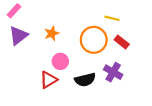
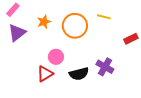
orange star: (52, 33) -> (44, 22), moved
orange circle: (94, 40) -> (75, 26), moved
red rectangle: (122, 42) -> (131, 39), moved, turned -64

